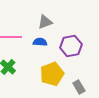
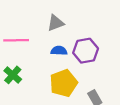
blue semicircle: (40, 42) -> (59, 51), moved

